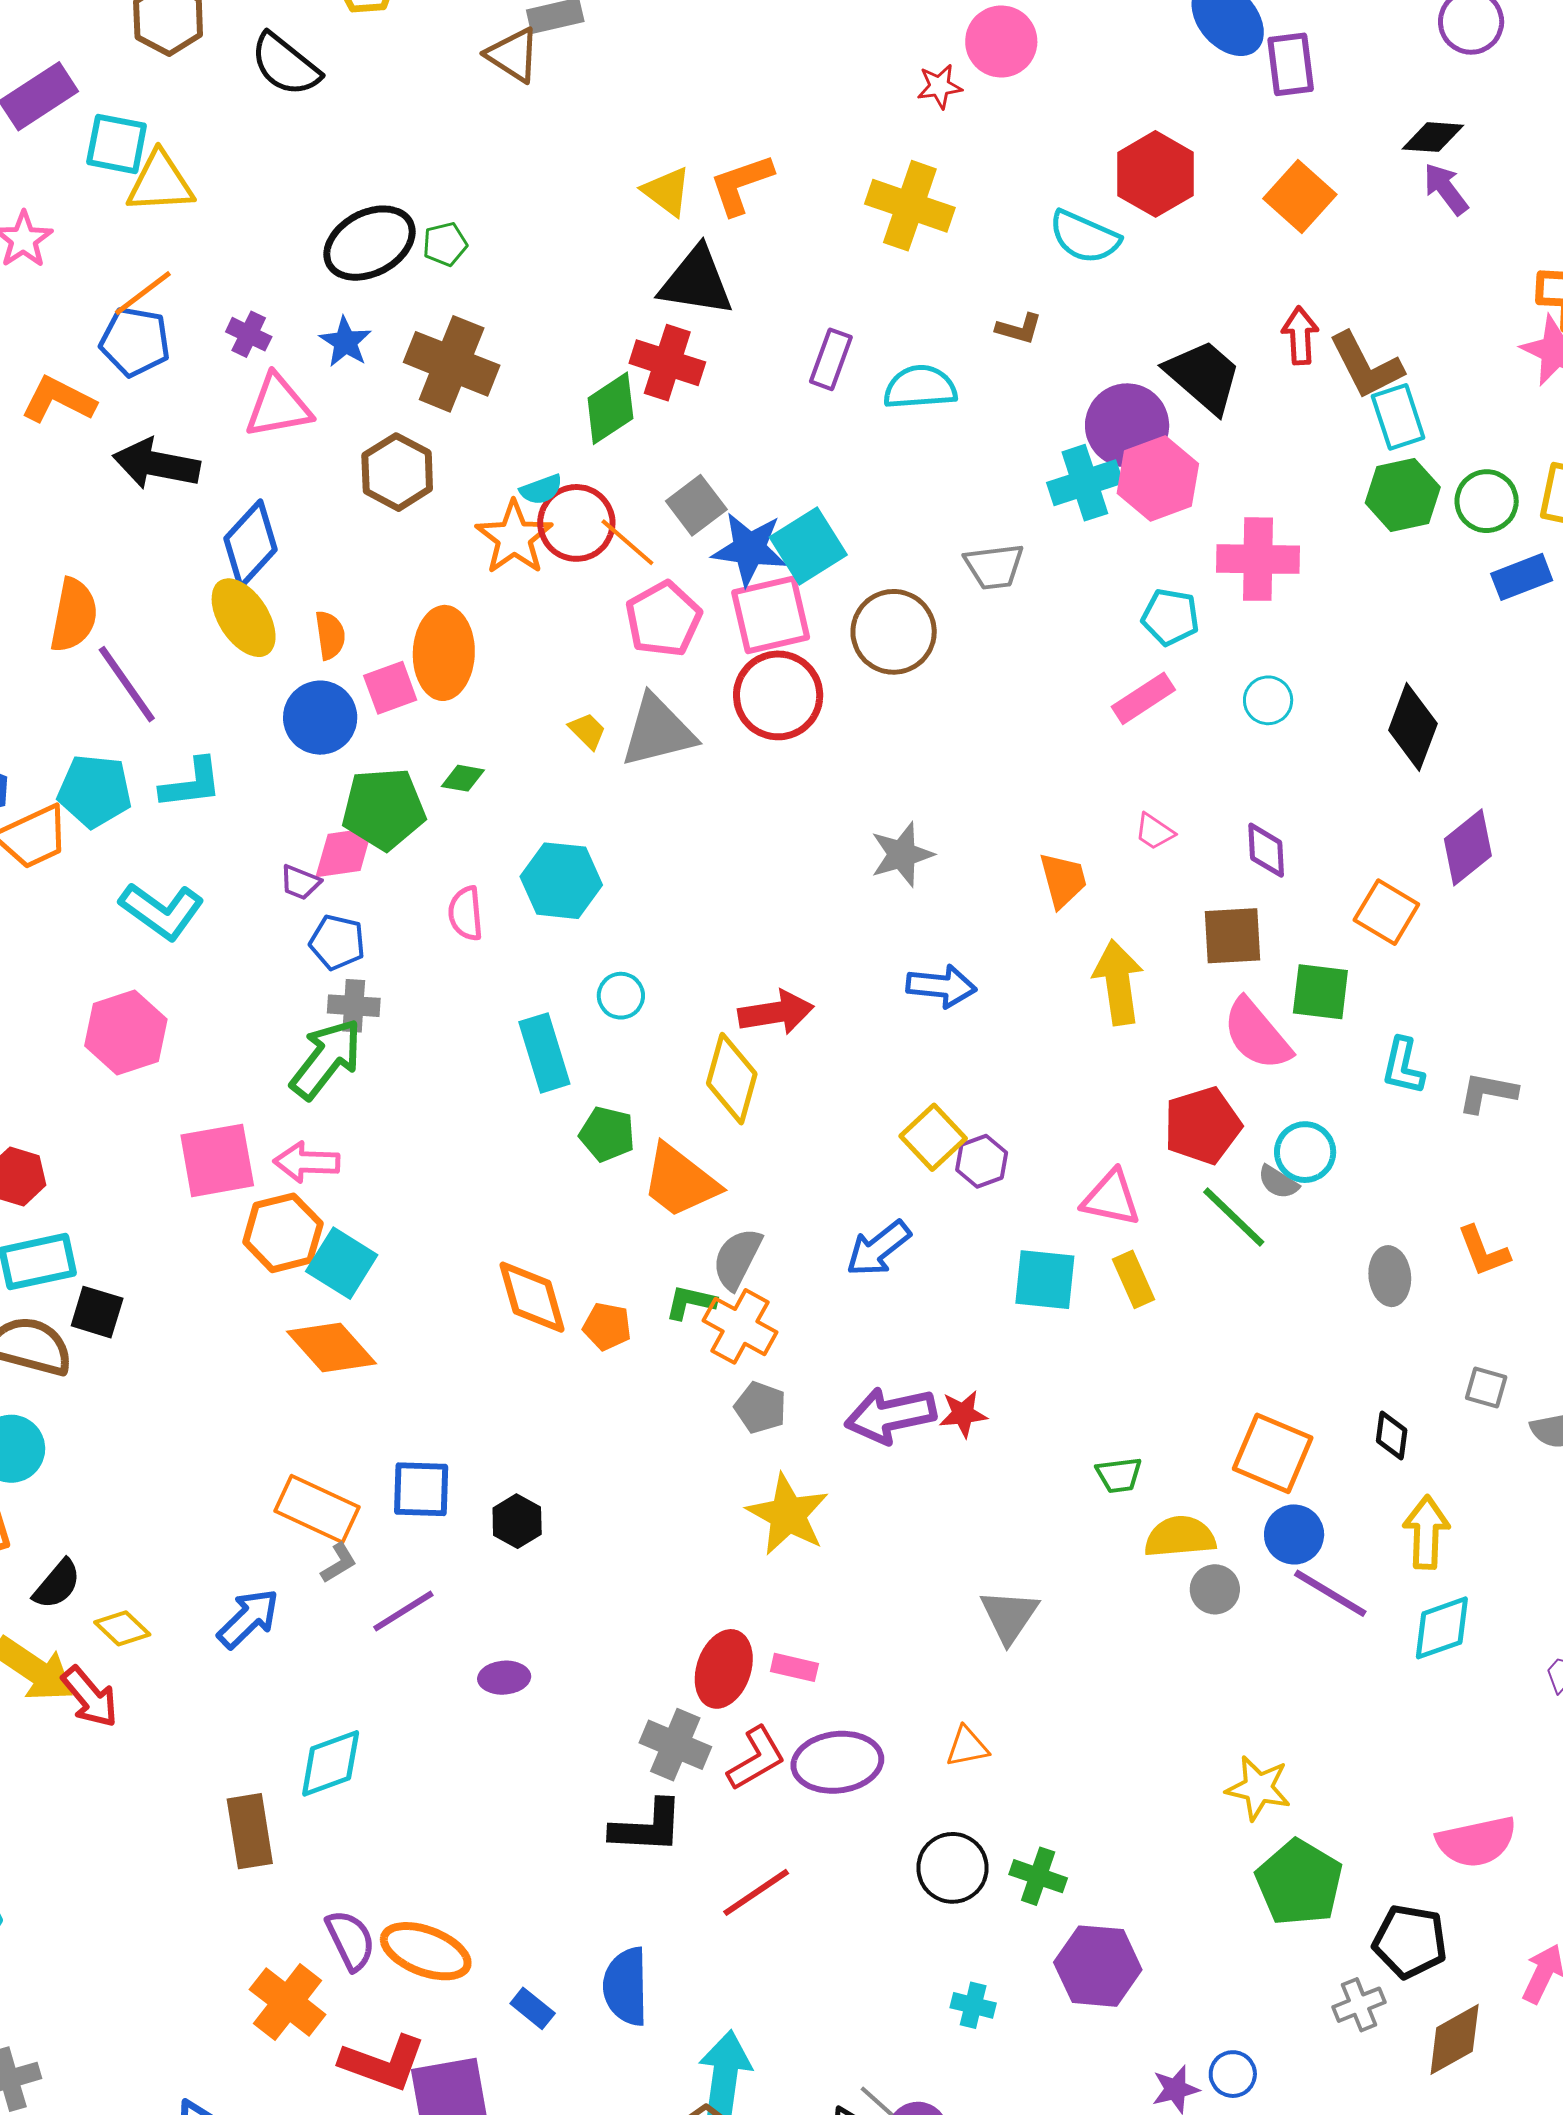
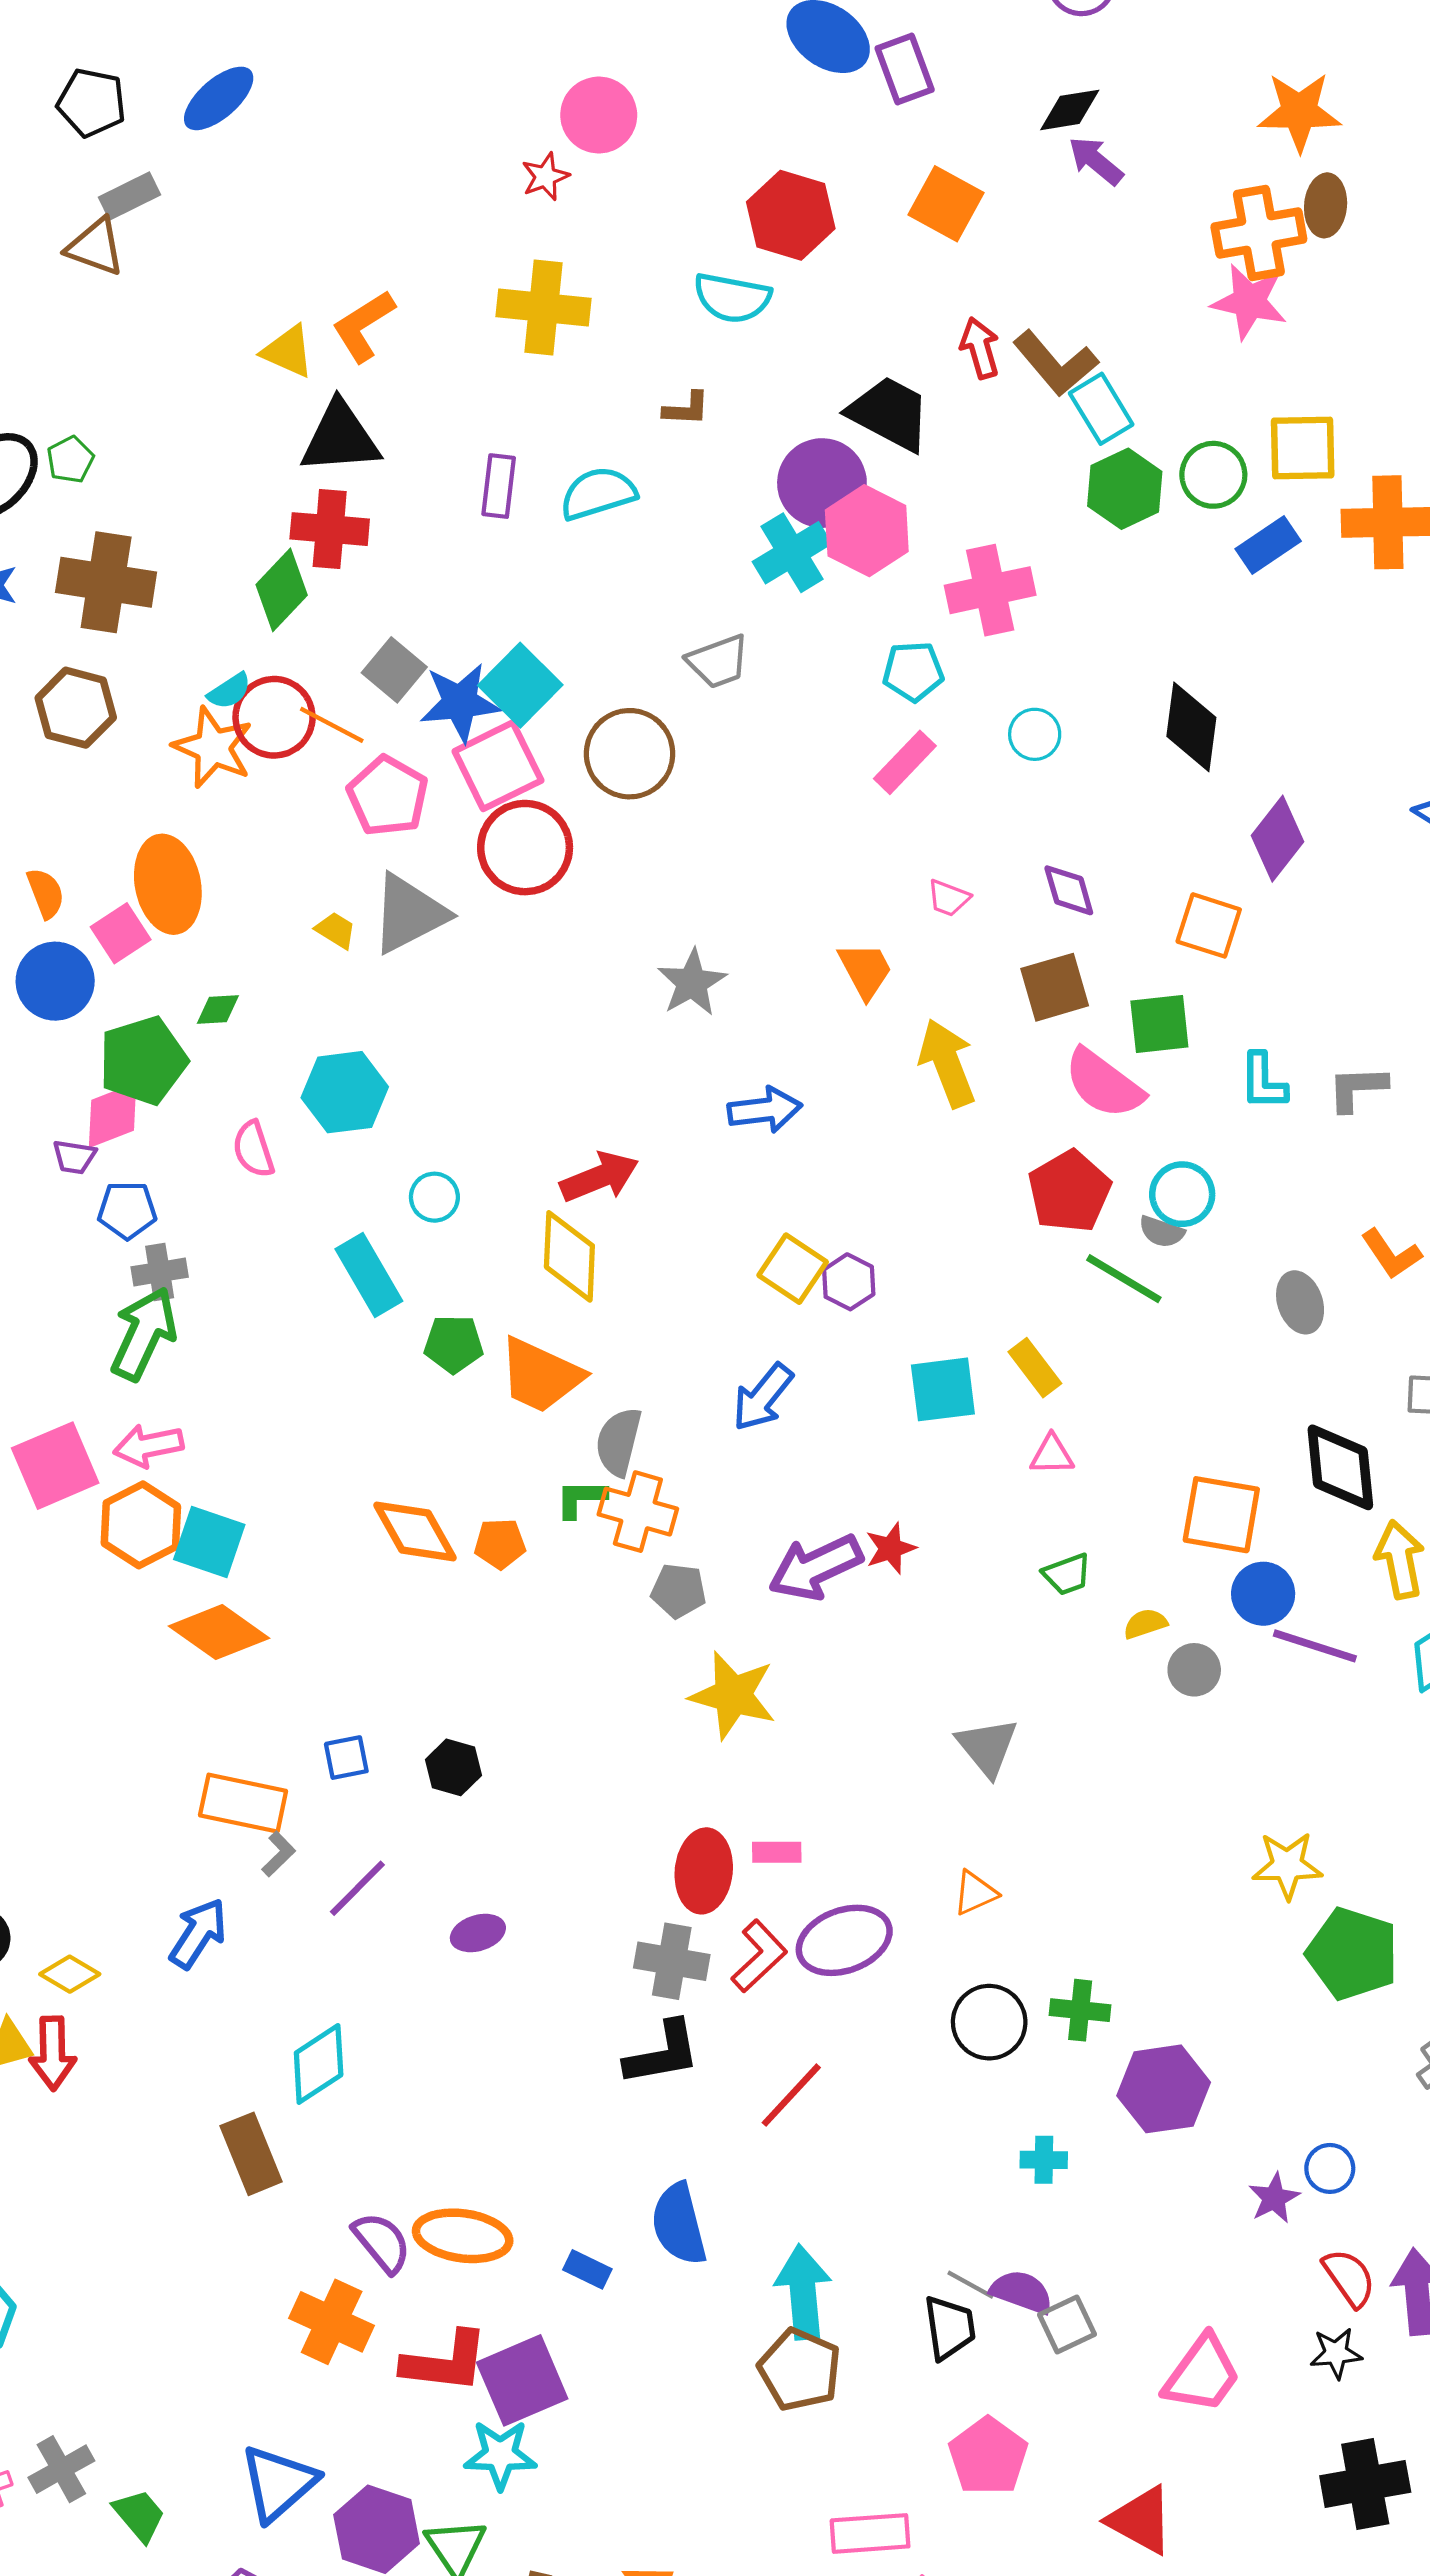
pink triangle: (1111, 1198) -> (1052, 1455), moved, size x0.7
black diamond: (1392, 1435) -> (1340, 1467), size x1.8
blue square: (421, 1489) -> (346, 1758), size x0.7
yellow semicircle: (1180, 1537) -> (1145, 1624), size x0.6
red arrow: (90, 1697) -> (53, 2053), turned 52

